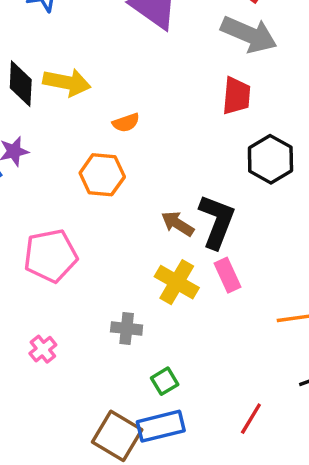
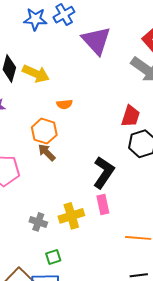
red trapezoid: (236, 96) -> (131, 116), moved
brown arrow: (178, 224) -> (47, 152), moved
yellow cross: (177, 282) -> (71, 216), moved, turned 30

